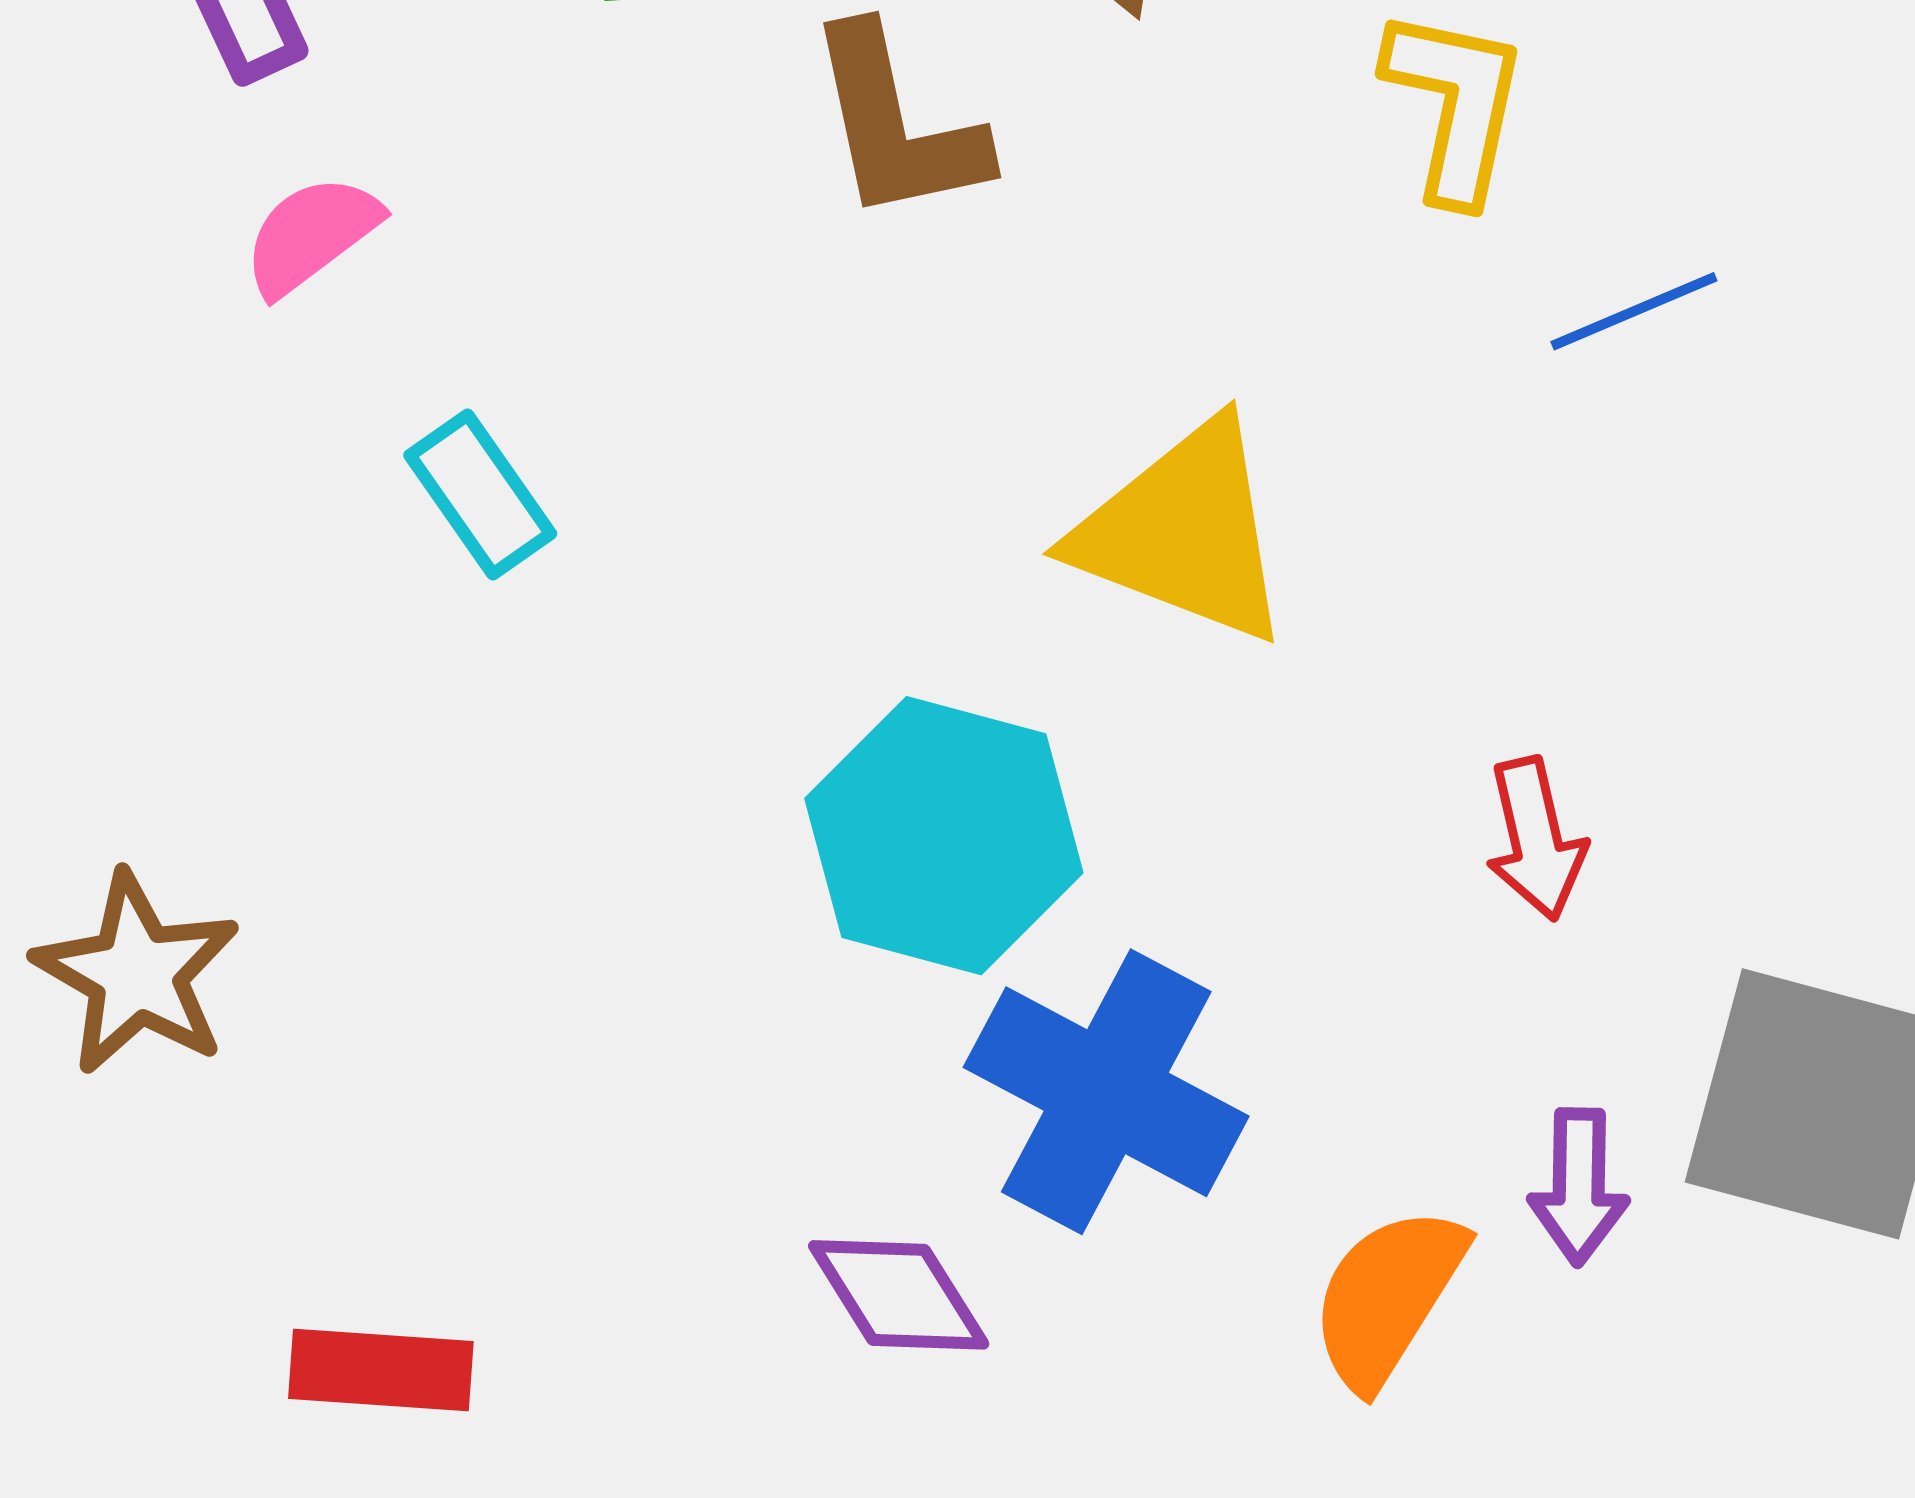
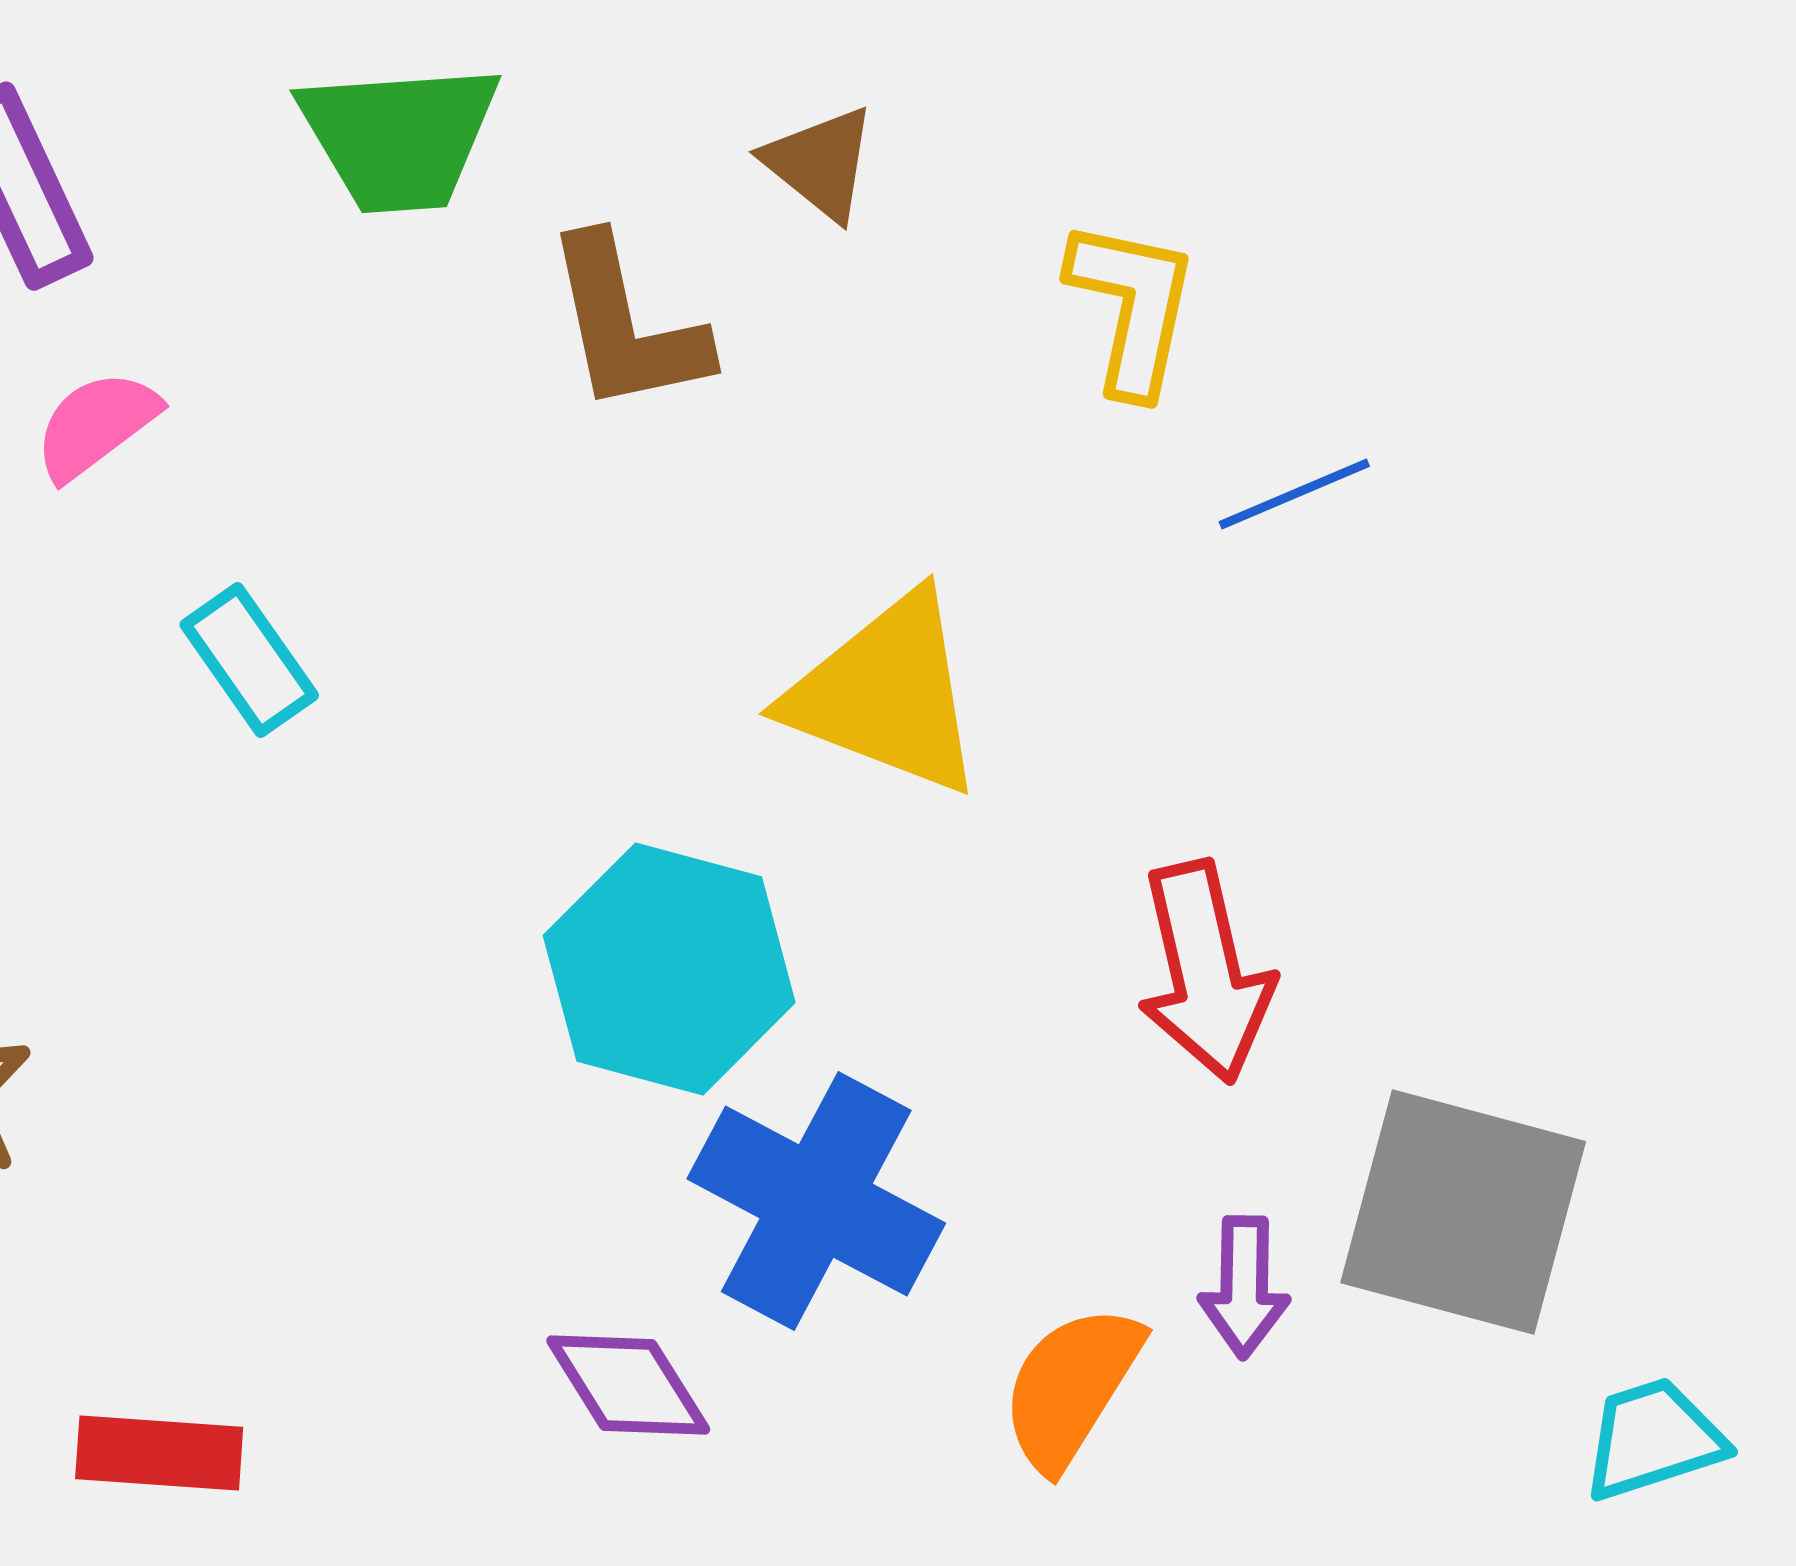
red arrow: (1536, 839) -> (1205, 972), size x1.5

